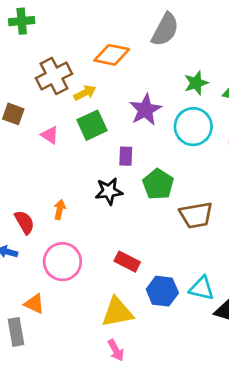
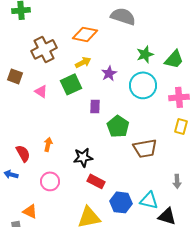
gray semicircle: (165, 30) -> (123, 16), turned -100
yellow arrow: (85, 93) -> (83, 62), moved
purple star: (145, 110) -> (109, 73), size x0.7
black star: (109, 191) -> (83, 157), moved
pink circle: (62, 262) -> (50, 181), size x0.7

